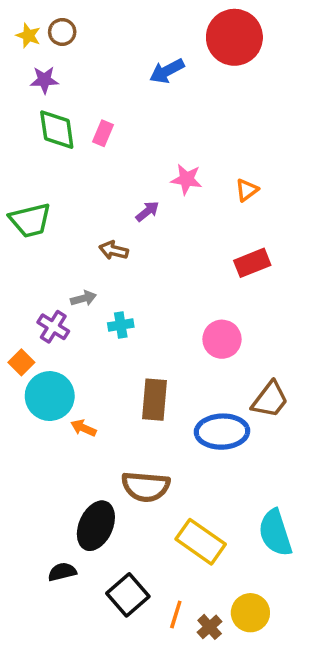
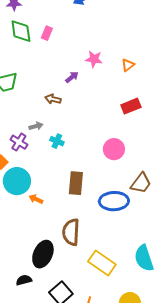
cyan cross: (121, 325) -> (57, 141), turned 32
brown semicircle: (146, 487) -> (71, 232), turned 88

